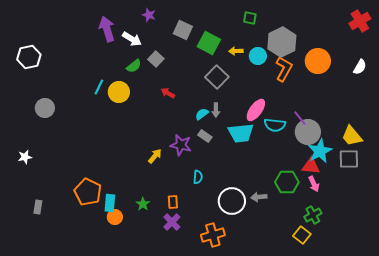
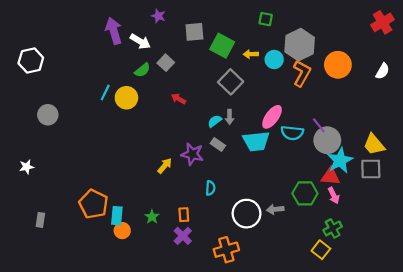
gray square: (183, 30) -> (194, 32), turned -30

